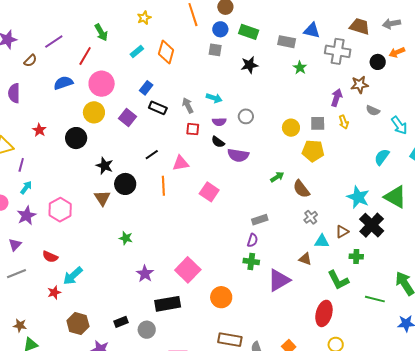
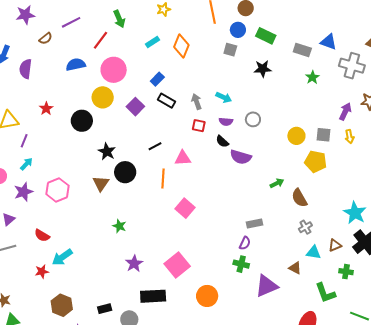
pink square: (209, 192) -> (185, 208), moved

